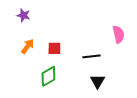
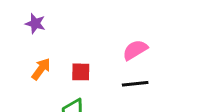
pink semicircle: (118, 34) -> (135, 50), moved, turned -108

